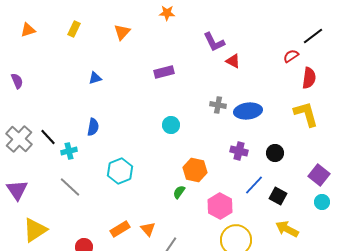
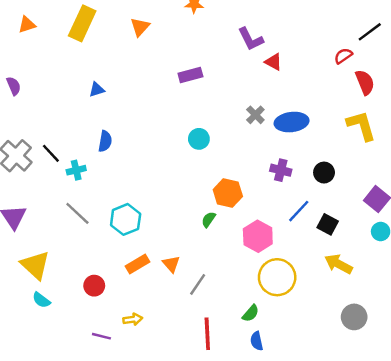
yellow rectangle: (74, 29) -> (82, 23), size x1.8
blue triangle: (95, 78) -> (97, 90), moved
red semicircle: (309, 78) -> (365, 82), turned -30
gray cross: (218, 105) -> (255, 115), turned 35
cyan hexagon: (120, 171) -> (126, 219), moved
yellow triangle: (35, 230) -> (35, 265), turned -44

